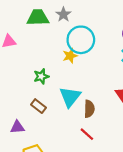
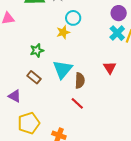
cyan circle: (81, 40) -> (73, 18), size x0.6
purple triangle: (17, 127) -> (15, 96), turned 32

